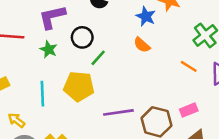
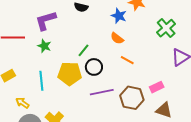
black circle: (82, 37) -> (94, 67), moved
orange line: (189, 66) -> (127, 60), moved

